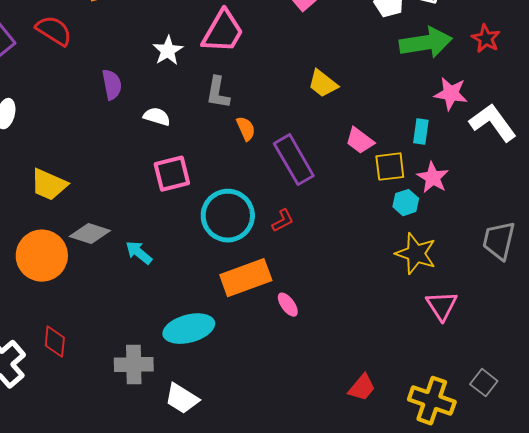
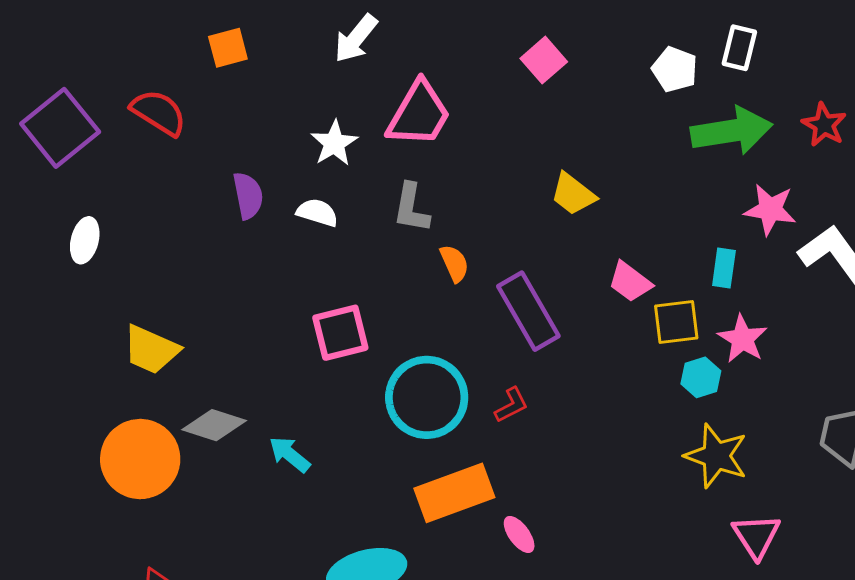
white semicircle: (157, 117) -> (317, 213), moved

